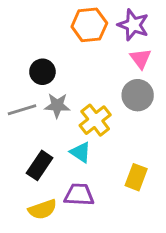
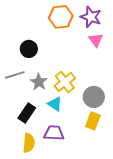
gray circle: (138, 95) -> (94, 97), moved
gray star: (57, 105) -> (39, 82), moved, turned 30
yellow semicircle: (42, 209) -> (29, 143), turned -66

